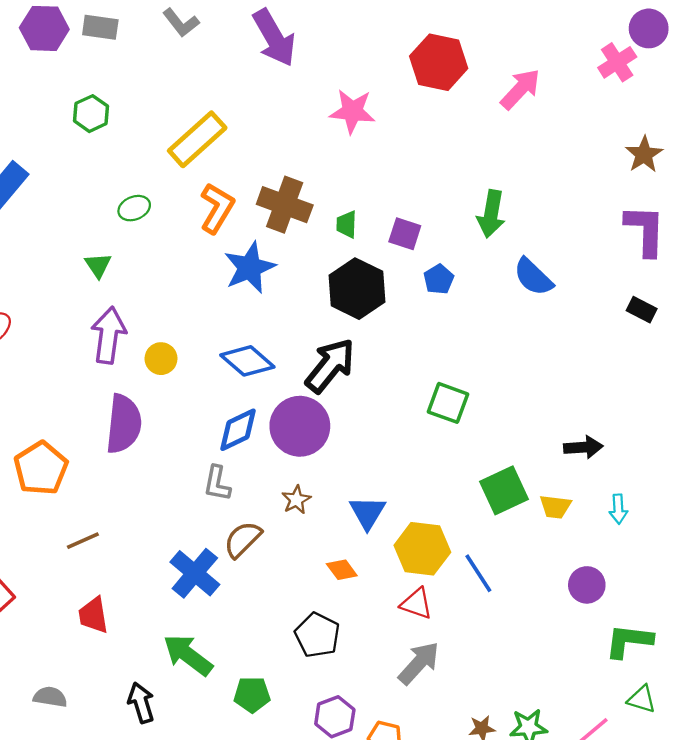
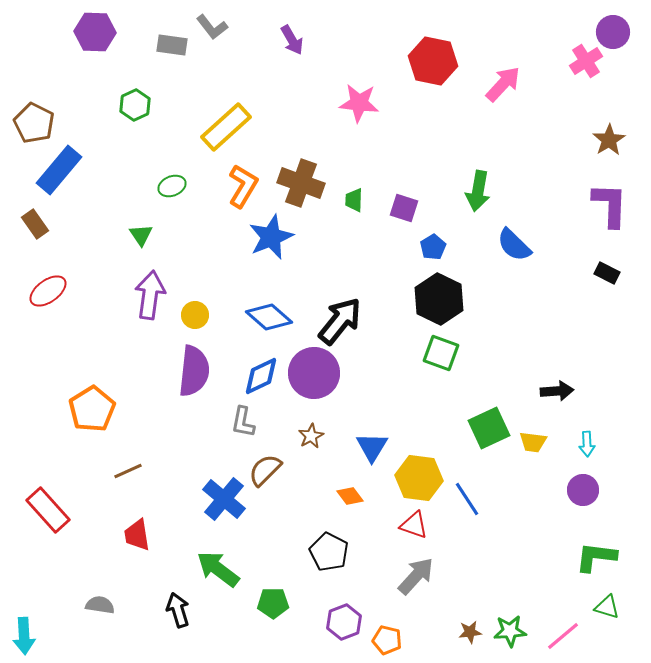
gray rectangle: (100, 27) -> (172, 45), moved
purple arrow: (274, 38) -> (292, 40), size x0.6
black hexagon: (357, 289) -> (439, 299), moved
purple semicircle: (124, 424) -> (194, 371), moved
purple circle: (587, 585) -> (583, 490), moved

